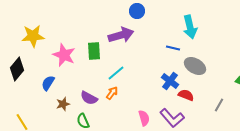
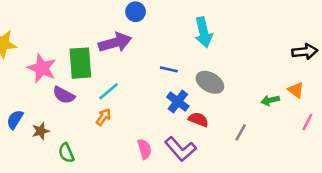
blue line: (173, 48) -> (169, 69), moved
green rectangle: (94, 51) -> (80, 63), size x1.4
blue semicircle: (48, 83) -> (15, 119), moved
purple semicircle: (89, 98) -> (64, 95), moved

